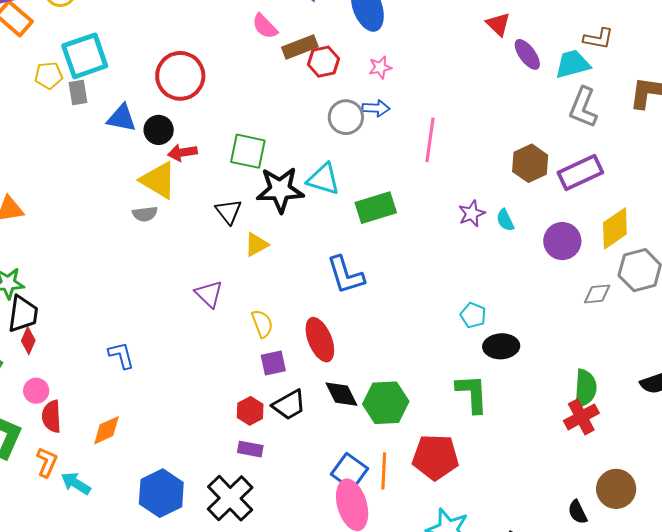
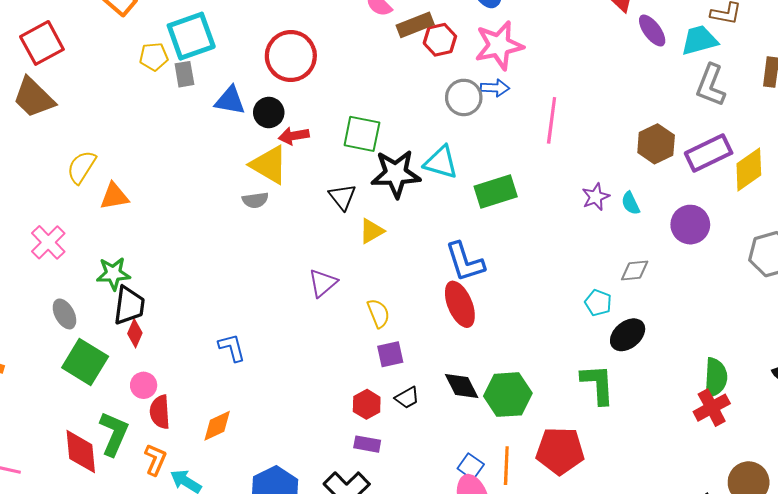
pink star: (380, 67) -> (499, 45), size x2.0
yellow diamond: (615, 228) -> (749, 169), moved
purple triangle: (209, 294) -> (323, 283), turned 36
gray diamond: (597, 294) -> (635, 271), moved
red ellipse: (320, 340) -> (460, 304), moved
black ellipse: (501, 346) -> (628, 335), turned -36
black trapezoid: (289, 405) -> (407, 398), size x0.7
blue square: (350, 471) -> (471, 466), size x0.7

